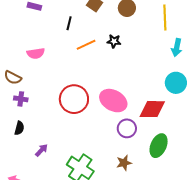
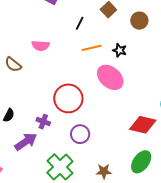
purple cross: (21, 99) -> (43, 122), moved
pink ellipse: (113, 101) -> (110, 77), moved
purple circle: (127, 128) -> (80, 134), moved
purple arrow: (41, 150) -> (26, 142), size x1.6

